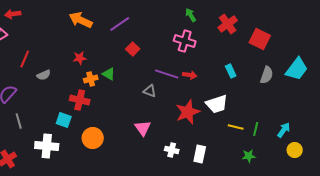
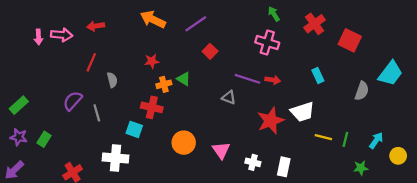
red arrow: (13, 14) -> (96, 26), moved
gray semicircle: (44, 75) -> (112, 80), turned -80
gray semicircle: (267, 75) -> (362, 91), moved
gray line: (19, 121) -> (97, 113), moved
pink triangle: (143, 128) -> (221, 150), moved
orange circle: (93, 138) -> (184, 143), moved
yellow circle: (295, 150) -> (398, 156), moved
green star: (249, 156) -> (361, 168), moved

